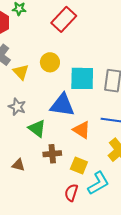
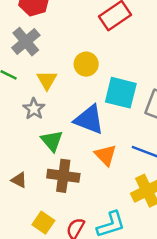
yellow triangle: (21, 72) -> (47, 80), moved
brown cross: (52, 154) -> (63, 176), size x1.4
yellow square: (79, 166) -> (43, 223), moved

